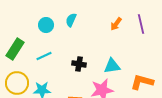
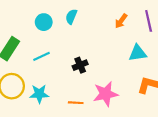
black cross: (79, 64) -> (80, 65), turned -32
cyan triangle: (112, 66) -> (138, 53), moved

